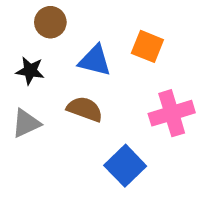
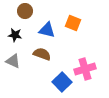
pink cross: (172, 113) -> (85, 69), moved
gray triangle: (26, 123) -> (13, 61), turned 49

